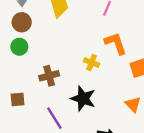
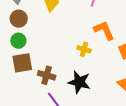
brown cross: (49, 76) -> (47, 75), moved, turned 36
brown square: (18, 99) -> (22, 63), moved, size x1.5

